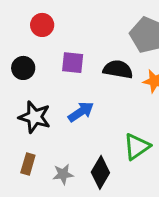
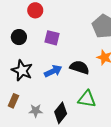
black semicircle: (118, 69) -> (80, 67), moved
green triangle: (137, 147) -> (87, 99), turned 36

